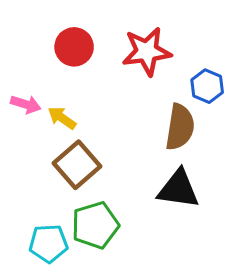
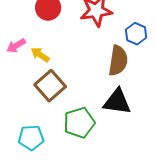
pink arrow: (26, 104) -> (16, 46), turned 132
green pentagon: (95, 225) -> (79, 123), moved

